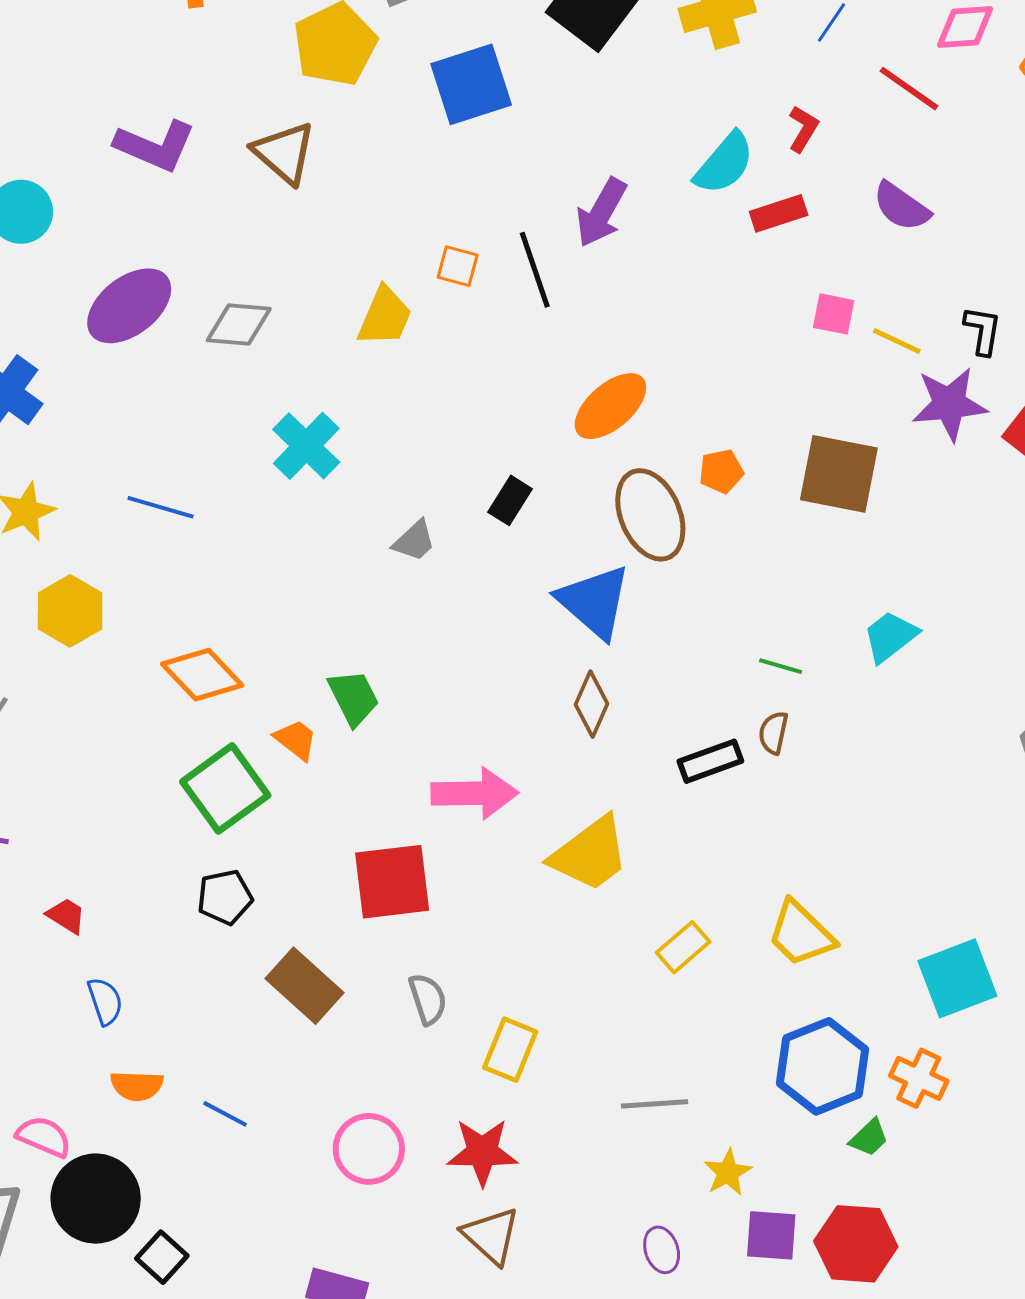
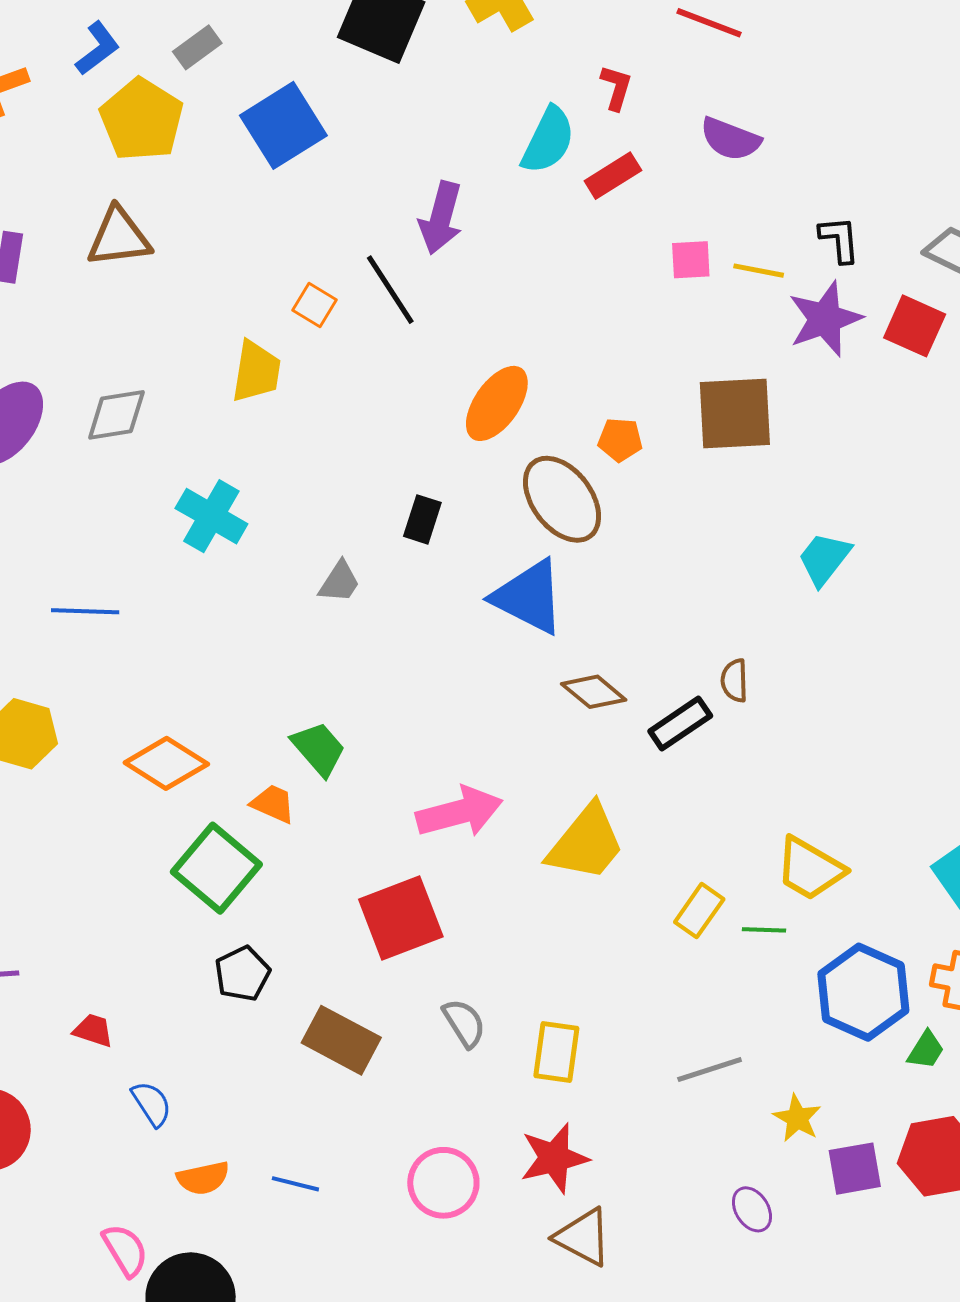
brown triangle: (284, 153) -> (119, 237), turned -34
orange square: (458, 266) -> (314, 305), turned 30
orange pentagon: (721, 471) -> (620, 440), turned 30
green line: (781, 666) -> (764, 930), moved
brown diamond: (592, 704) -> (594, 692), moved, turned -60
pink semicircle: (44, 1137) -> (125, 1250), turned 50

